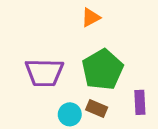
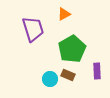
purple trapezoid: (44, 73) -> (33, 29), moved, turned -108

